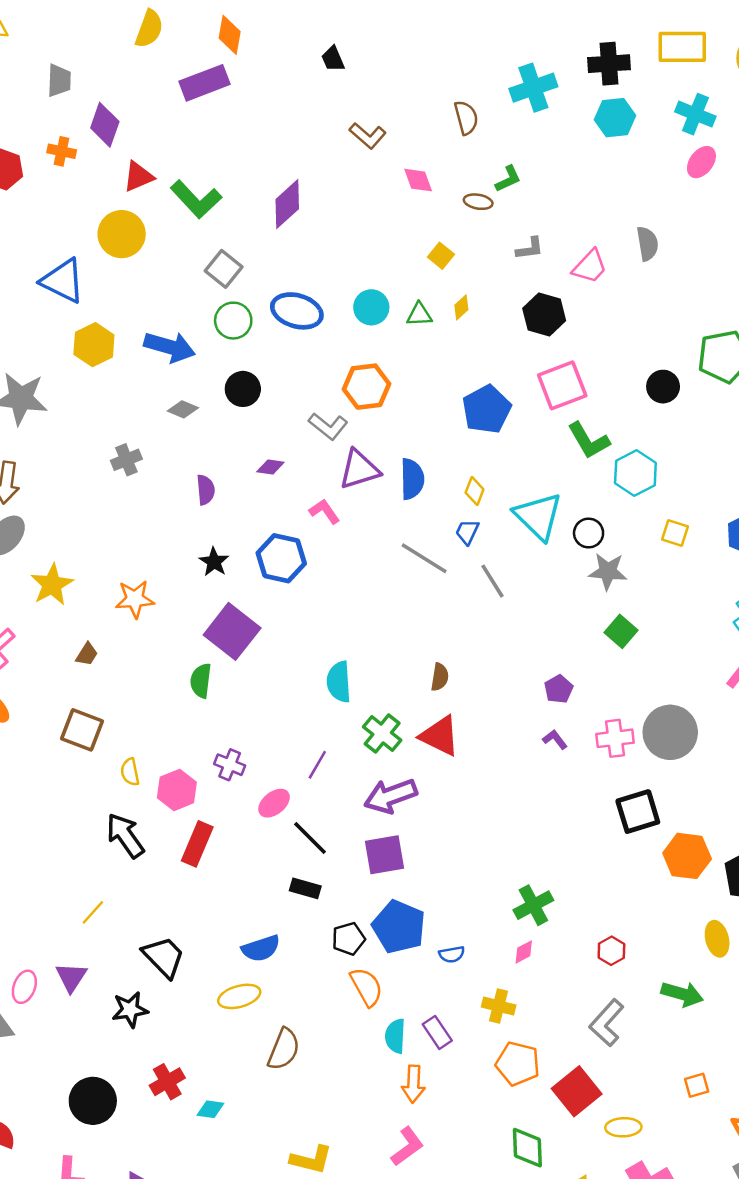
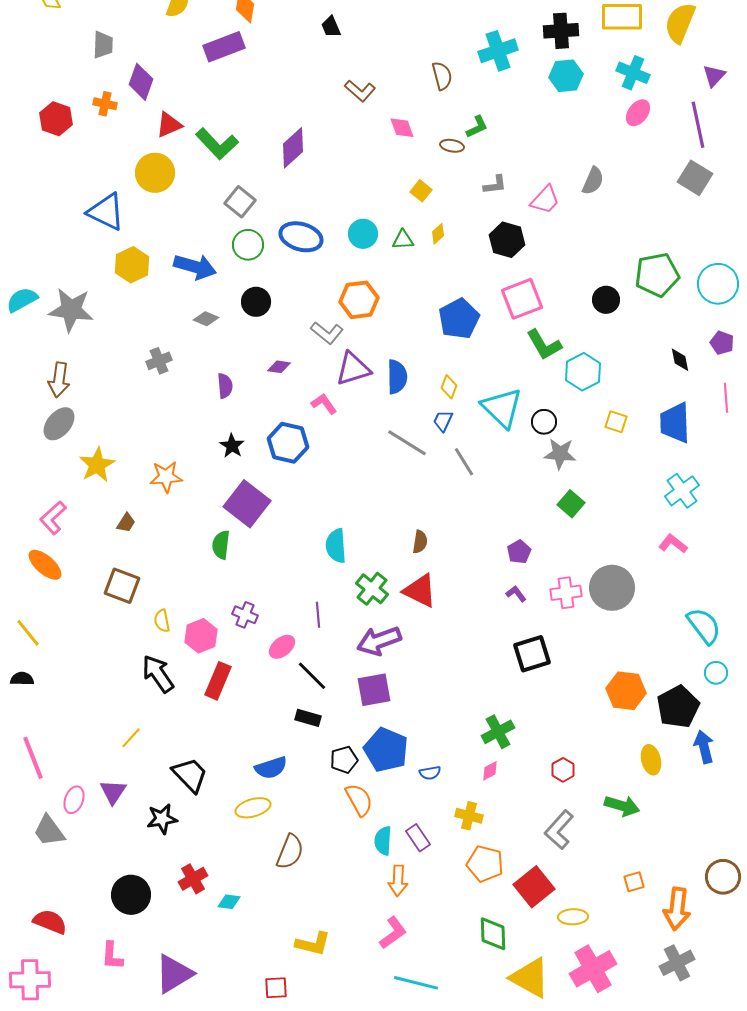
gray semicircle: (647, 244) -> (593, 181), turned 32
purple line: (317, 765) -> (318, 615), turned -35
black square: (638, 812) -> (532, 654), moved

